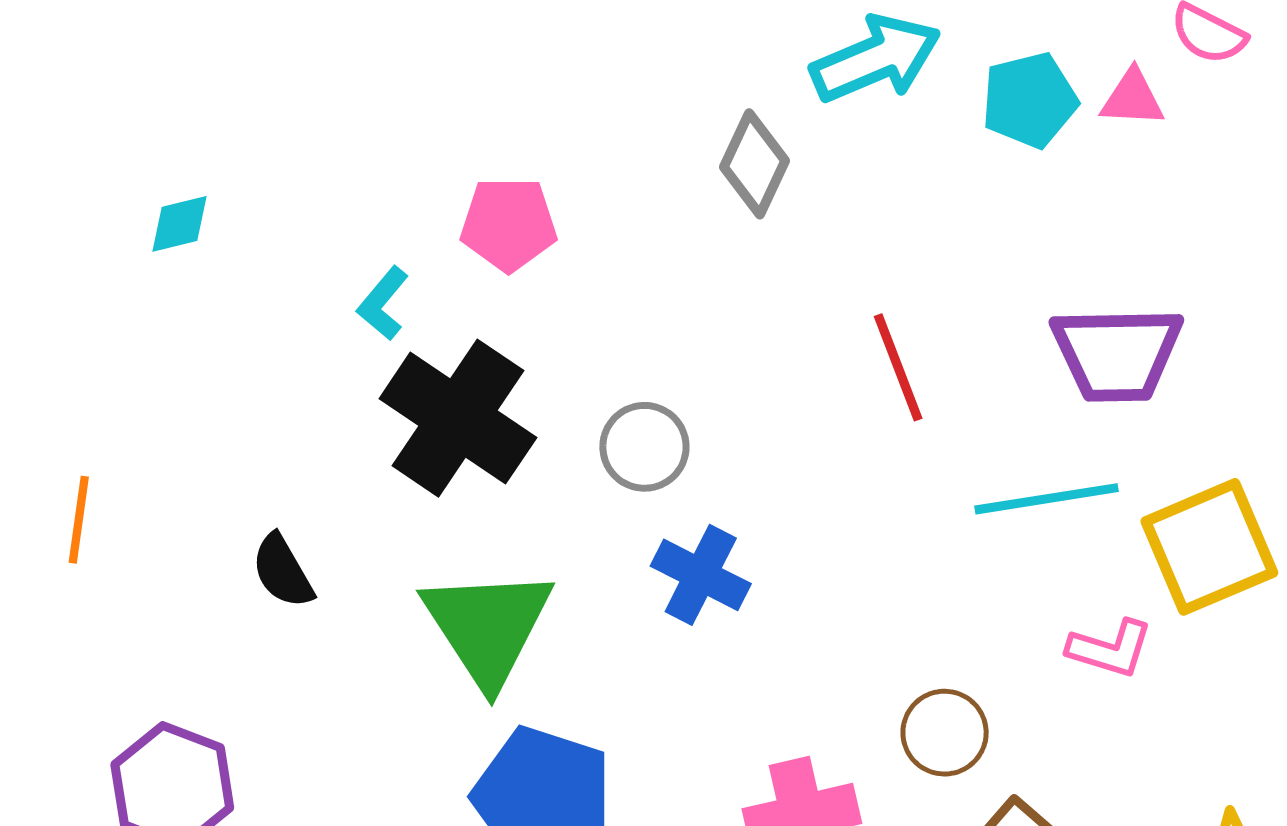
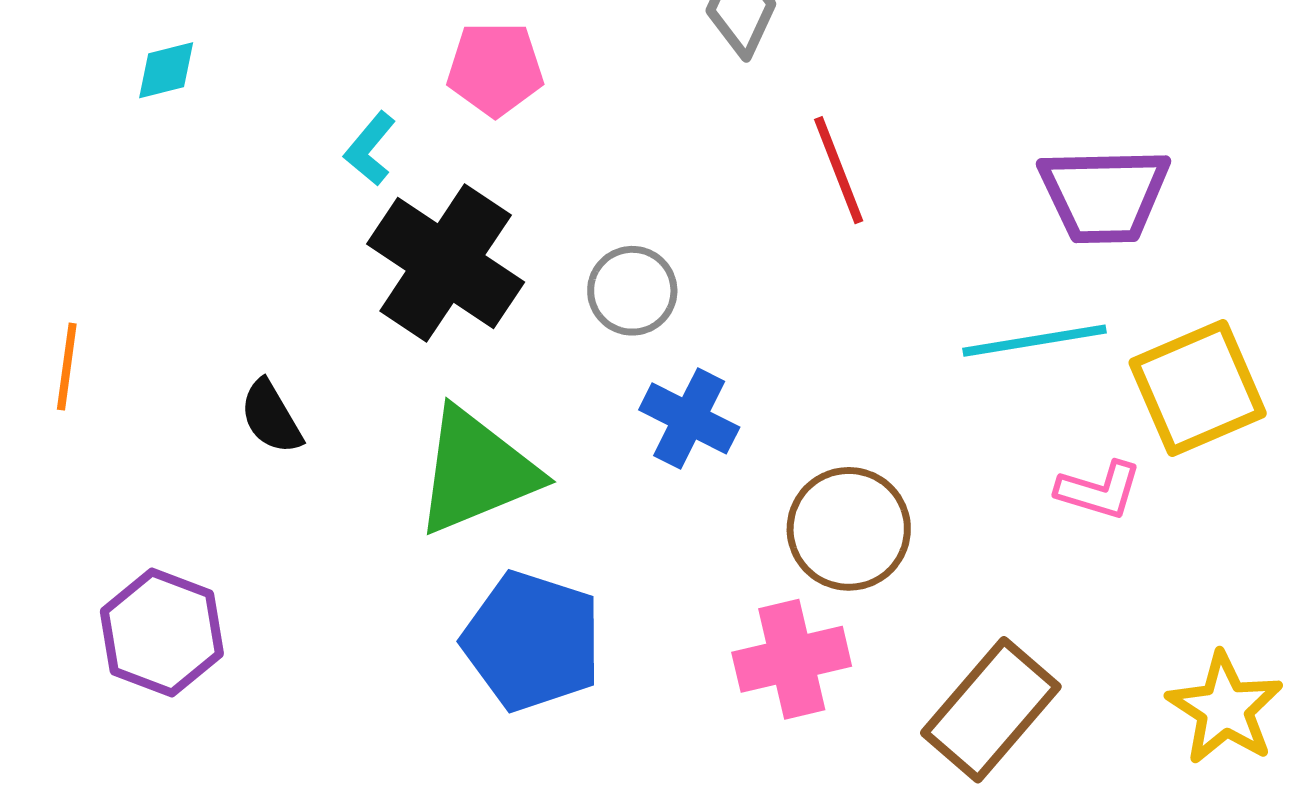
red line: (898, 367) -> (839, 170), moved
green triangle: (488, 627) -> (476, 471), turned 41
brown circle: (945, 733) -> (849, 529), moved, size x1.4

